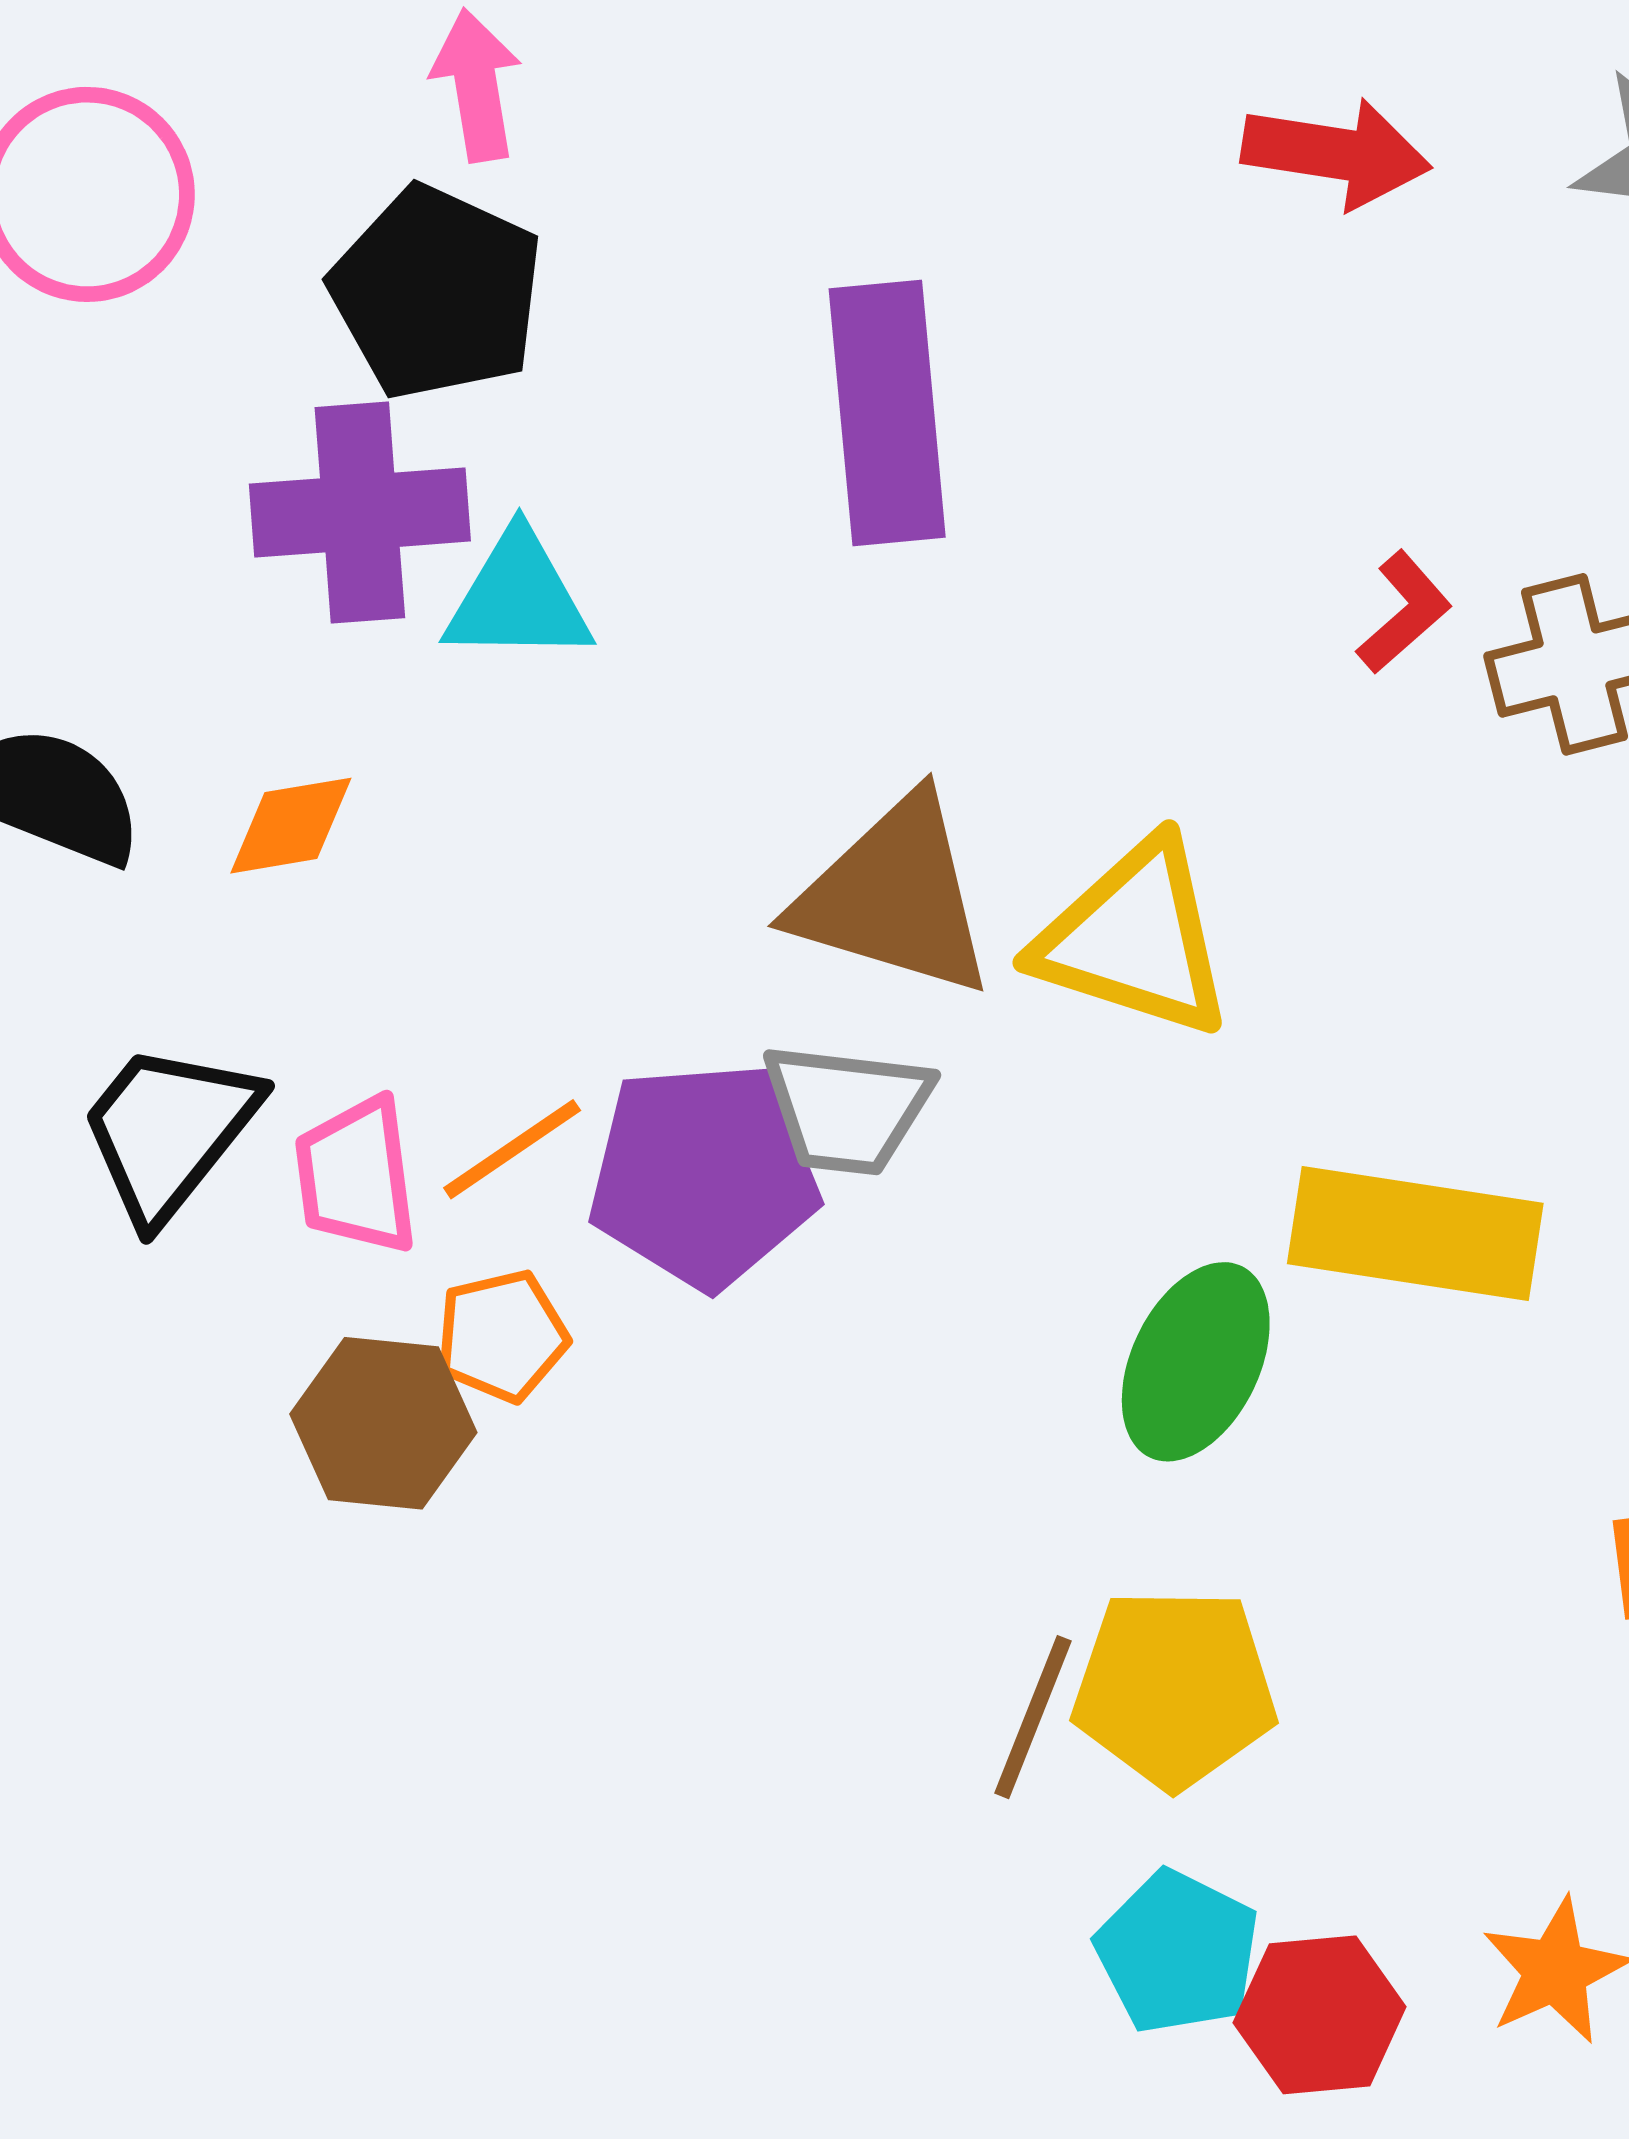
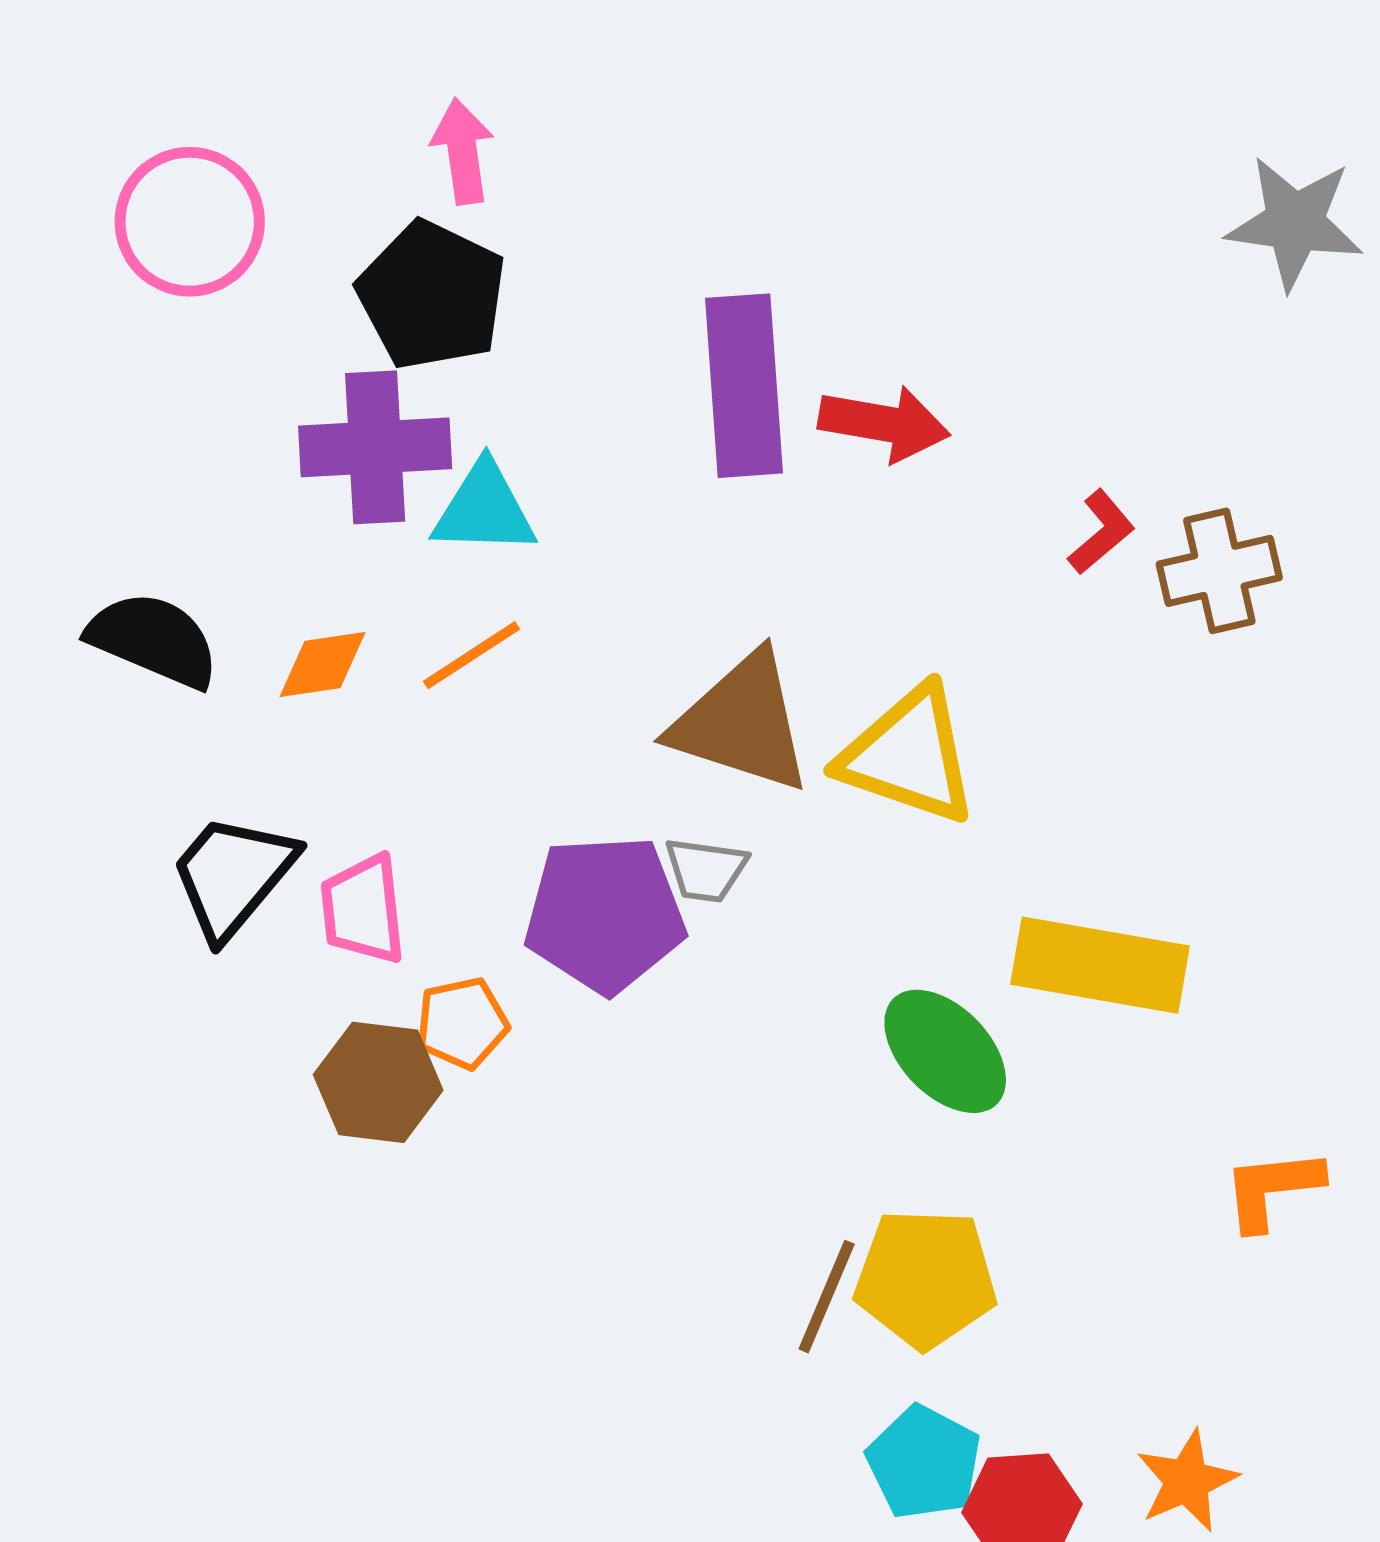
red arrow: (1336, 153) -> (884, 423), moved
gray trapezoid: (847, 1109) -> (706, 870), size x0.7
orange line: (512, 1149) -> (471, 655), moved
green ellipse: (1196, 1362) -> (945, 1051), turned -71

